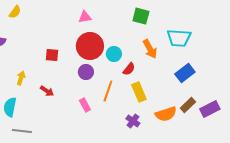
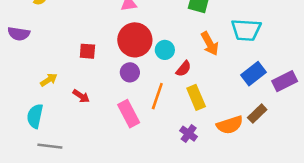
yellow arrow: (21, 78) -> (49, 80), turned 40
pink rectangle: (85, 105) -> (129, 114), size x1.5
purple rectangle: (210, 109) -> (285, 81), moved

